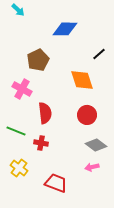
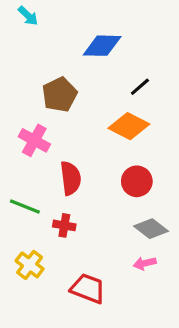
black line: (99, 54) -> (140, 87), moved
orange diamond: (82, 80) -> (129, 126), turned -45

